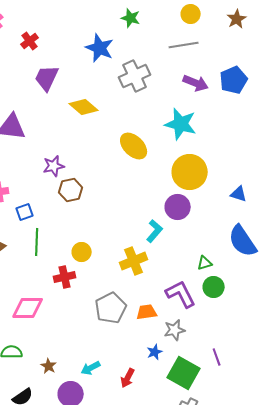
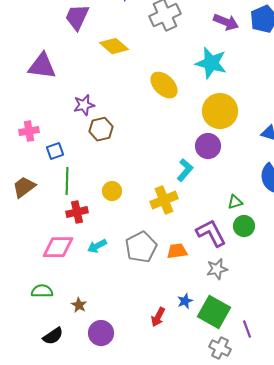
red cross: (65, 277) -> (77, 212), moved
gray star: (175, 330) -> (217, 269), moved
blue star: (155, 352) -> (185, 301), moved
purple line: (217, 357) -> (247, 329), moved
cyan arrow: (91, 368) -> (97, 246), moved

